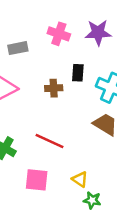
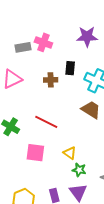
pink cross: (59, 34) -> (43, 42), moved

